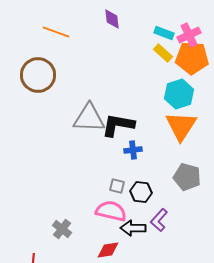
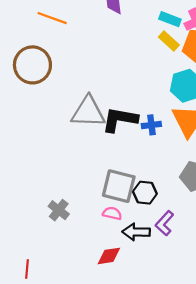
blue cross: (133, 150) -> (151, 125), moved
gray square: (117, 186) -> (119, 186), size x2.0
pink semicircle: (111, 211) -> (112, 213), size x0.6
gray cross: (62, 229) -> (59, 210), moved

